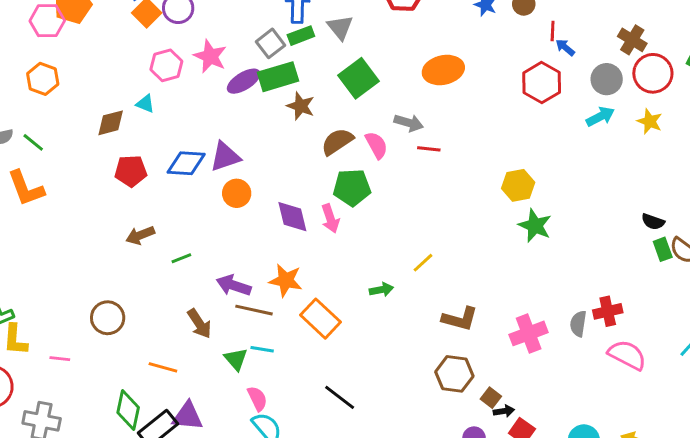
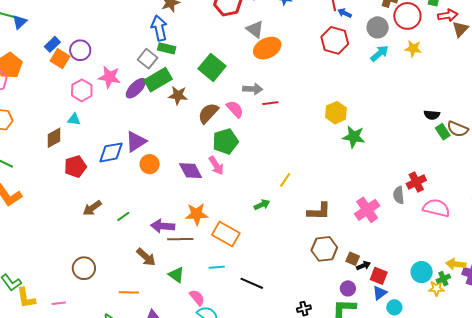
gray triangle: (340, 27) -> (255, 29), moved
green rectangle: (301, 36) -> (167, 48), turned 48
cyan line: (262, 349) -> (217, 267), moved

